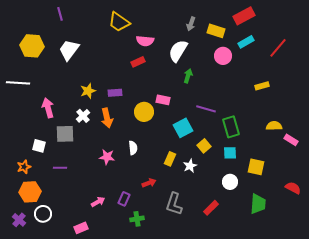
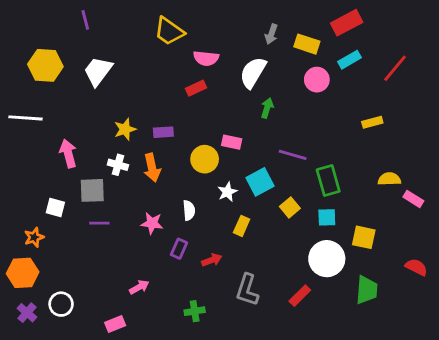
white cross: (83, 116) -> (118, 165), turned -32
white star: (190, 166) -> (227, 192), moved
purple line: (60, 168) -> (99, 223), moved
white circle: (230, 182) -> (327, 259), size x1.6
orange hexagon: (30, 192) -> (23, 273), moved
purple rectangle: (124, 199) -> (179, 249), moved

